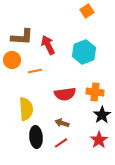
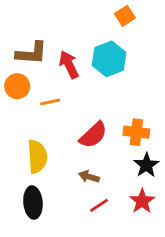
cyan hexagon: (84, 52) -> (109, 59), moved
red semicircle: (65, 94) -> (93, 135), turned -35
black ellipse: (36, 137) -> (33, 202), moved
red line: (61, 143) -> (99, 205), moved

